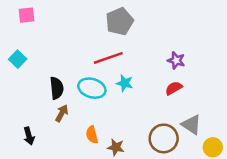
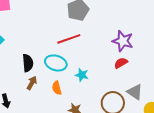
purple star: (176, 60) -> (123, 41), size x1.5
cyan star: (125, 83) -> (82, 75), moved
orange semicircle: (92, 135) -> (57, 88), moved

